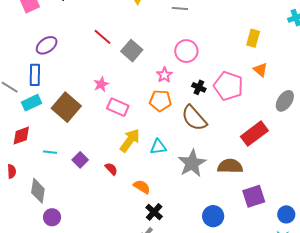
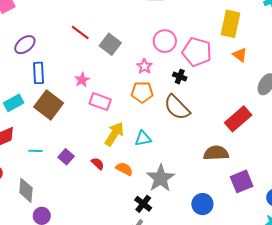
yellow rectangle: (253, 38) -> (231, 24), size x1.5
blue rectangle: (35, 75) -> (38, 73), moved
pink pentagon: (228, 86) -> (197, 52), moved
gray star: (192, 163) -> (161, 178), moved
orange semicircle: (142, 187) -> (124, 169), moved

